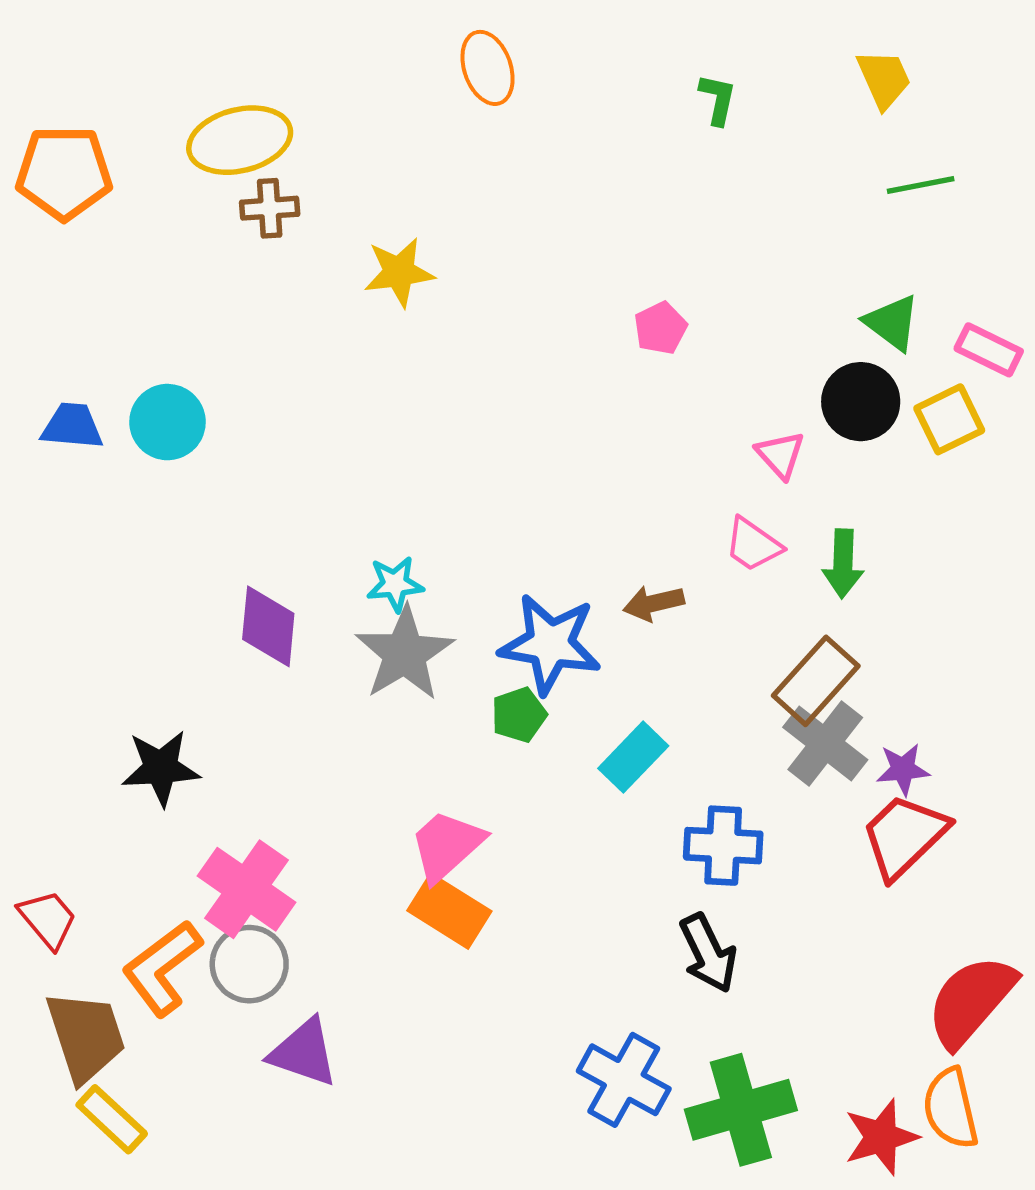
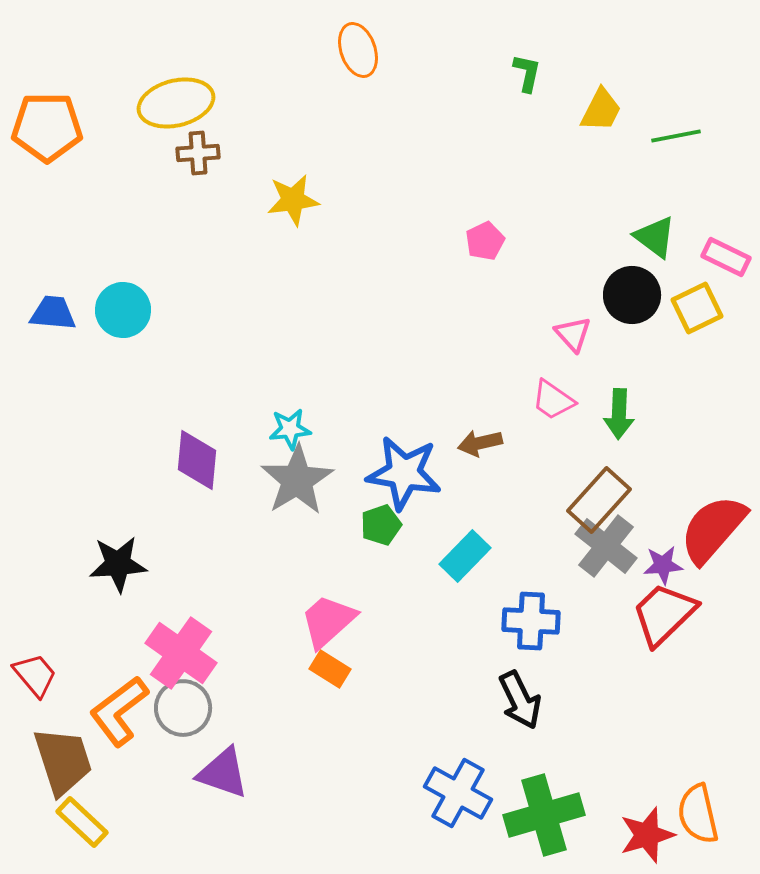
yellow trapezoid: (884, 79) -> (601, 110), moved, turned 51
orange rectangle: (449, 911) -> (330, 669), size x0.7
red semicircle: (971, 1001) -> (713, 529), moved

